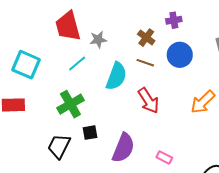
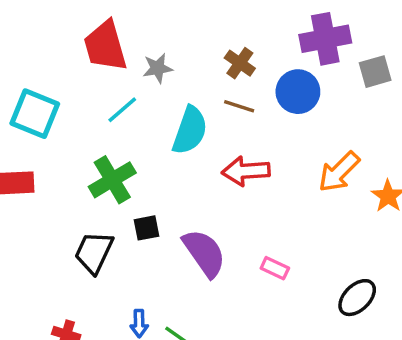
purple cross: (174, 20) -> (325, 39), moved, size x1.8
red arrow: (148, 101) -> (246, 171), turned 120
purple semicircle: (123, 148) -> (204, 253), turned -56

